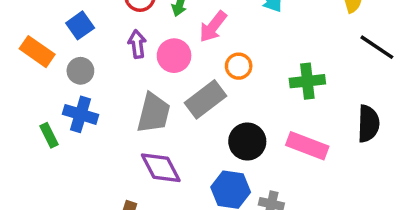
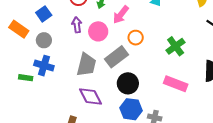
green cross: (307, 81) -> (176, 46), turned -30
green rectangle: (49, 135) -> (26, 78), turned -56
black circle: (247, 142) -> (128, 83), moved

